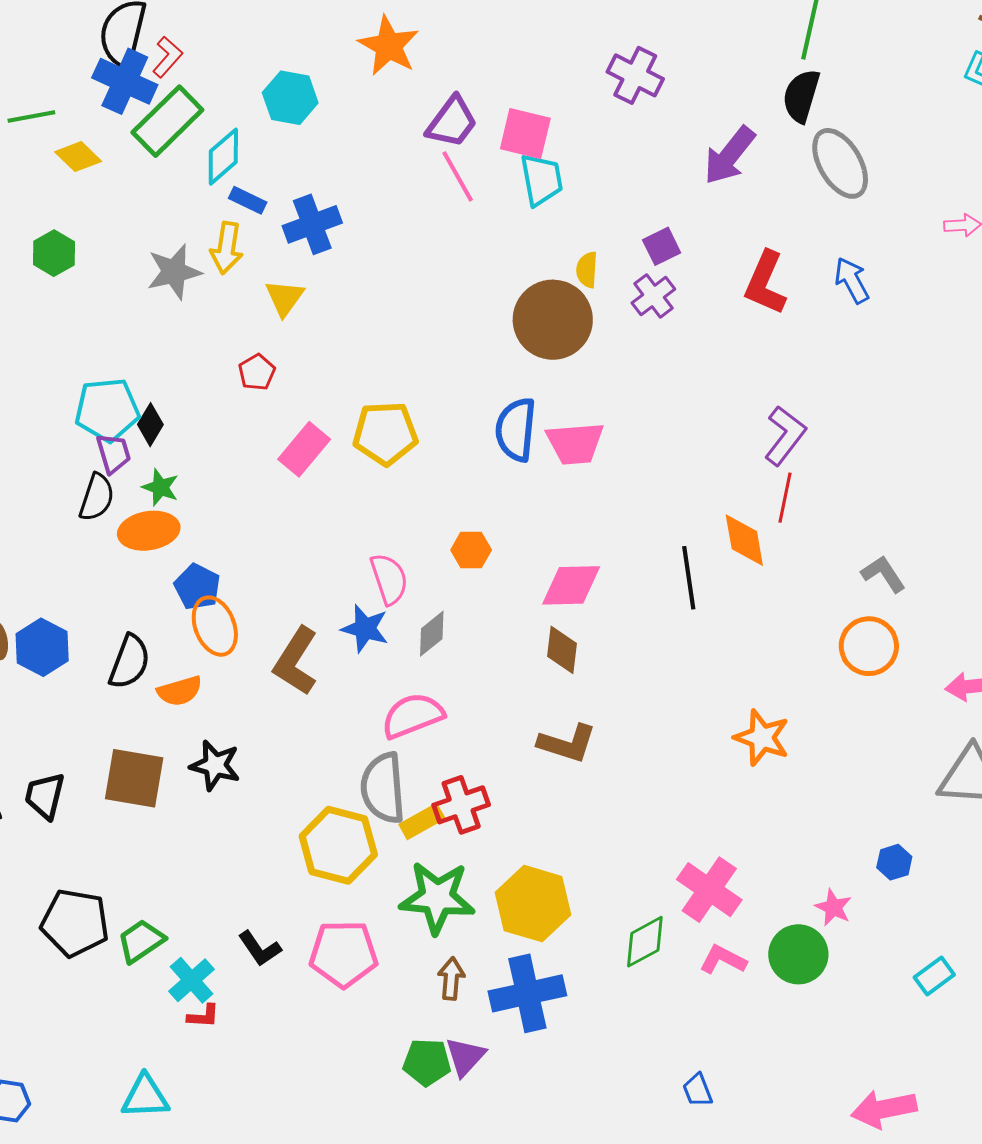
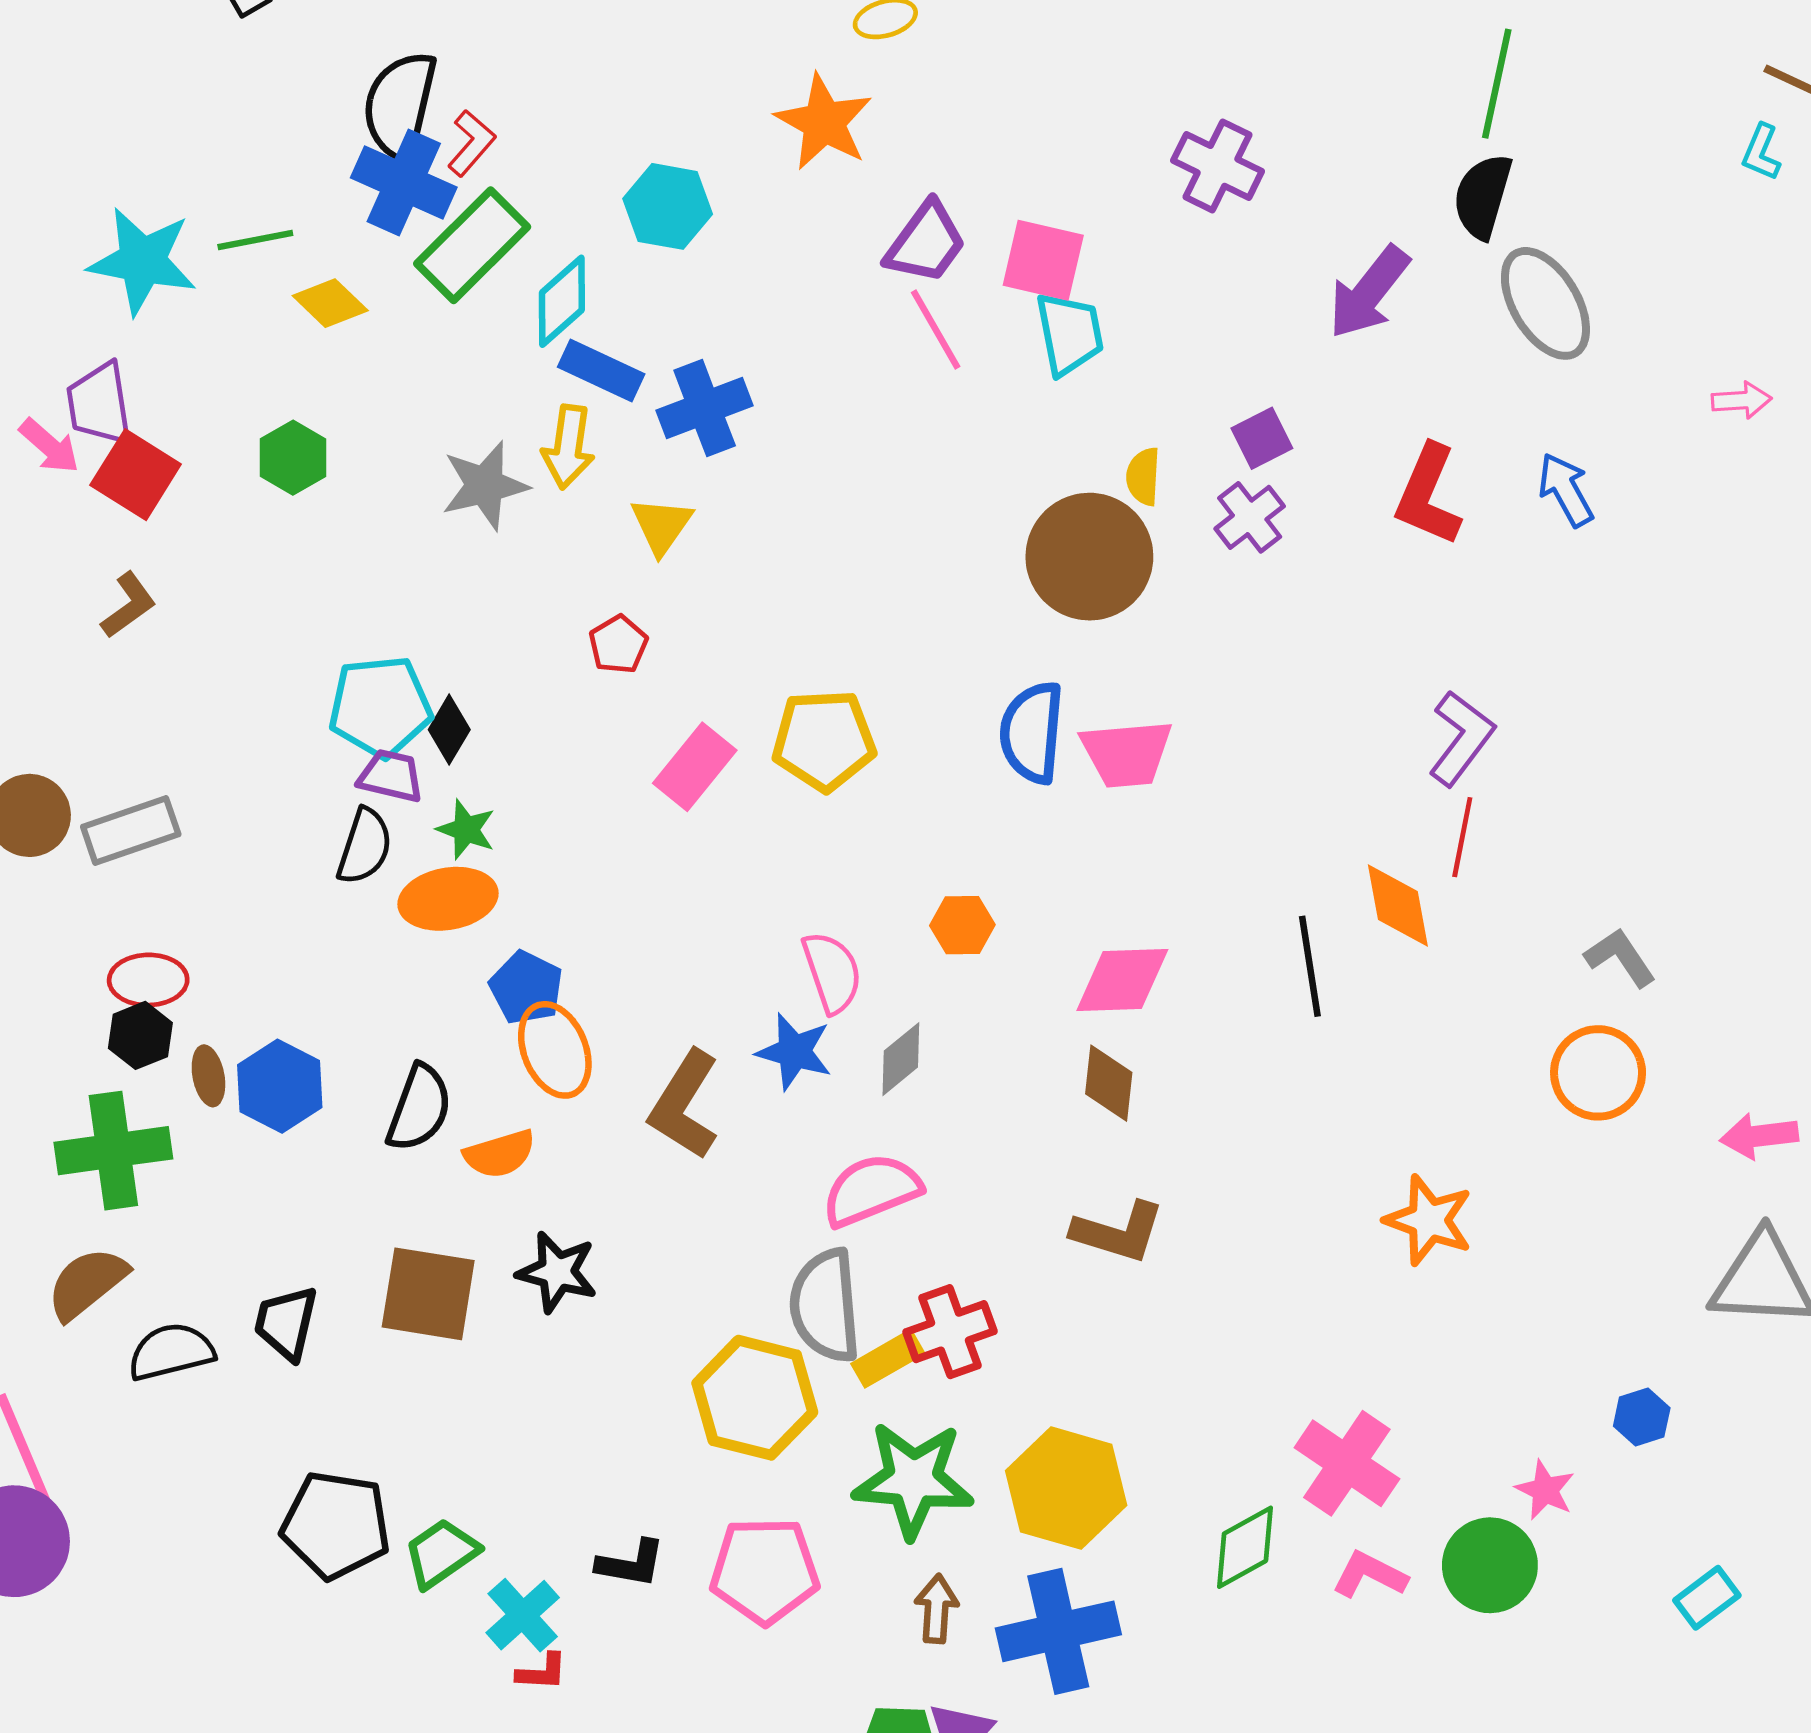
blue rectangle: (248, 200) -> (601, 370), size x1.4
purple trapezoid: (113, 453) -> (391, 776), turned -60
black L-shape: (260, 948) -> (631, 1563), turned -45

